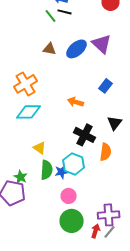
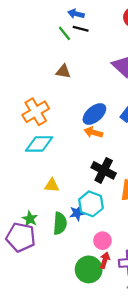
blue ellipse: (77, 49) -> (94, 114), moved
yellow triangle: (40, 148) -> (52, 185), turned -32
green semicircle: (47, 170) -> (60, 223), moved
pink circle: (69, 196) -> (102, 241), moved
red arrow: (96, 231) -> (105, 260), moved

